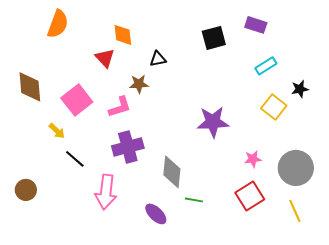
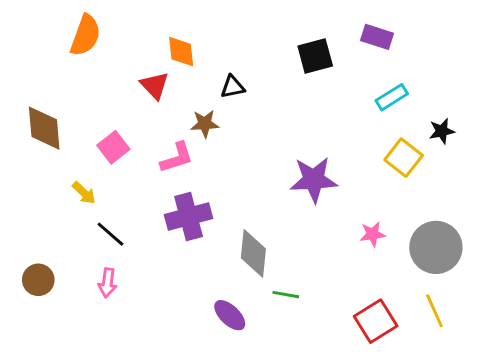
pink square: (77, 100) -> (113, 147), size x0.7
pink arrow: (106, 192) -> (108, 283), moved, size x0.6
red square: (250, 196) -> (376, 321), moved

